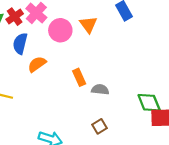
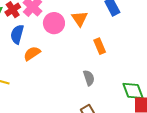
orange rectangle: (79, 77) -> (100, 46), moved
gray semicircle: (100, 89) -> (89, 78), turned 63

